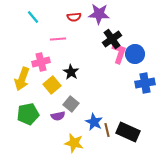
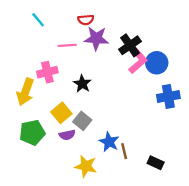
purple star: (99, 14) -> (96, 38), moved
pink L-shape: (119, 53) -> (138, 62), turned 30
yellow square: (52, 85) -> (61, 113), moved
black rectangle: (128, 132) -> (156, 163), moved, size x0.6

